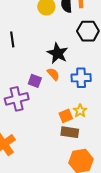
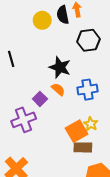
purple square: (35, 81) -> (40, 99), turned 32
orange square: (66, 116) -> (77, 131), size x1.5

